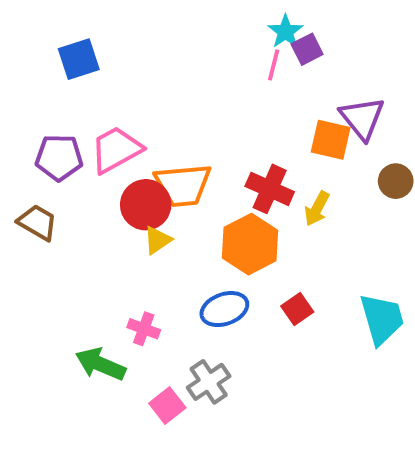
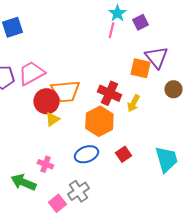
purple square: (307, 49) -> (140, 22), moved

